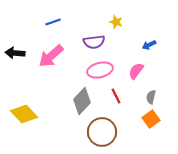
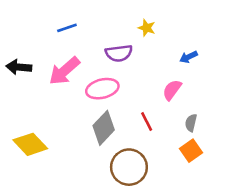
pink ellipse: (100, 70) -> (102, 89), moved

